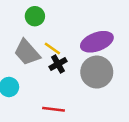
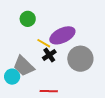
purple ellipse: (97, 42) -> (62, 35), moved
gray trapezoid: (27, 52) -> (24, 66), moved

